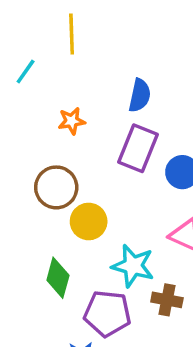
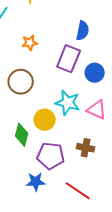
blue semicircle: (140, 95) -> (83, 31), moved
yellow circle: (89, 221) -> (45, 120), moved
cyan star: (133, 266) -> (68, 103), moved

